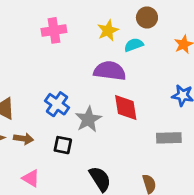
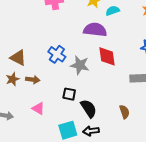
gray star: (88, 119) -> (80, 65), turned -30
black square: (63, 145) -> (69, 94), moved

